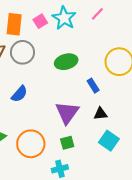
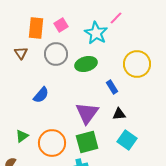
cyan star: (64, 18) -> (96, 33), moved
gray circle: (22, 52) -> (56, 54), moved
green square: (67, 143) -> (87, 142), size x1.6

